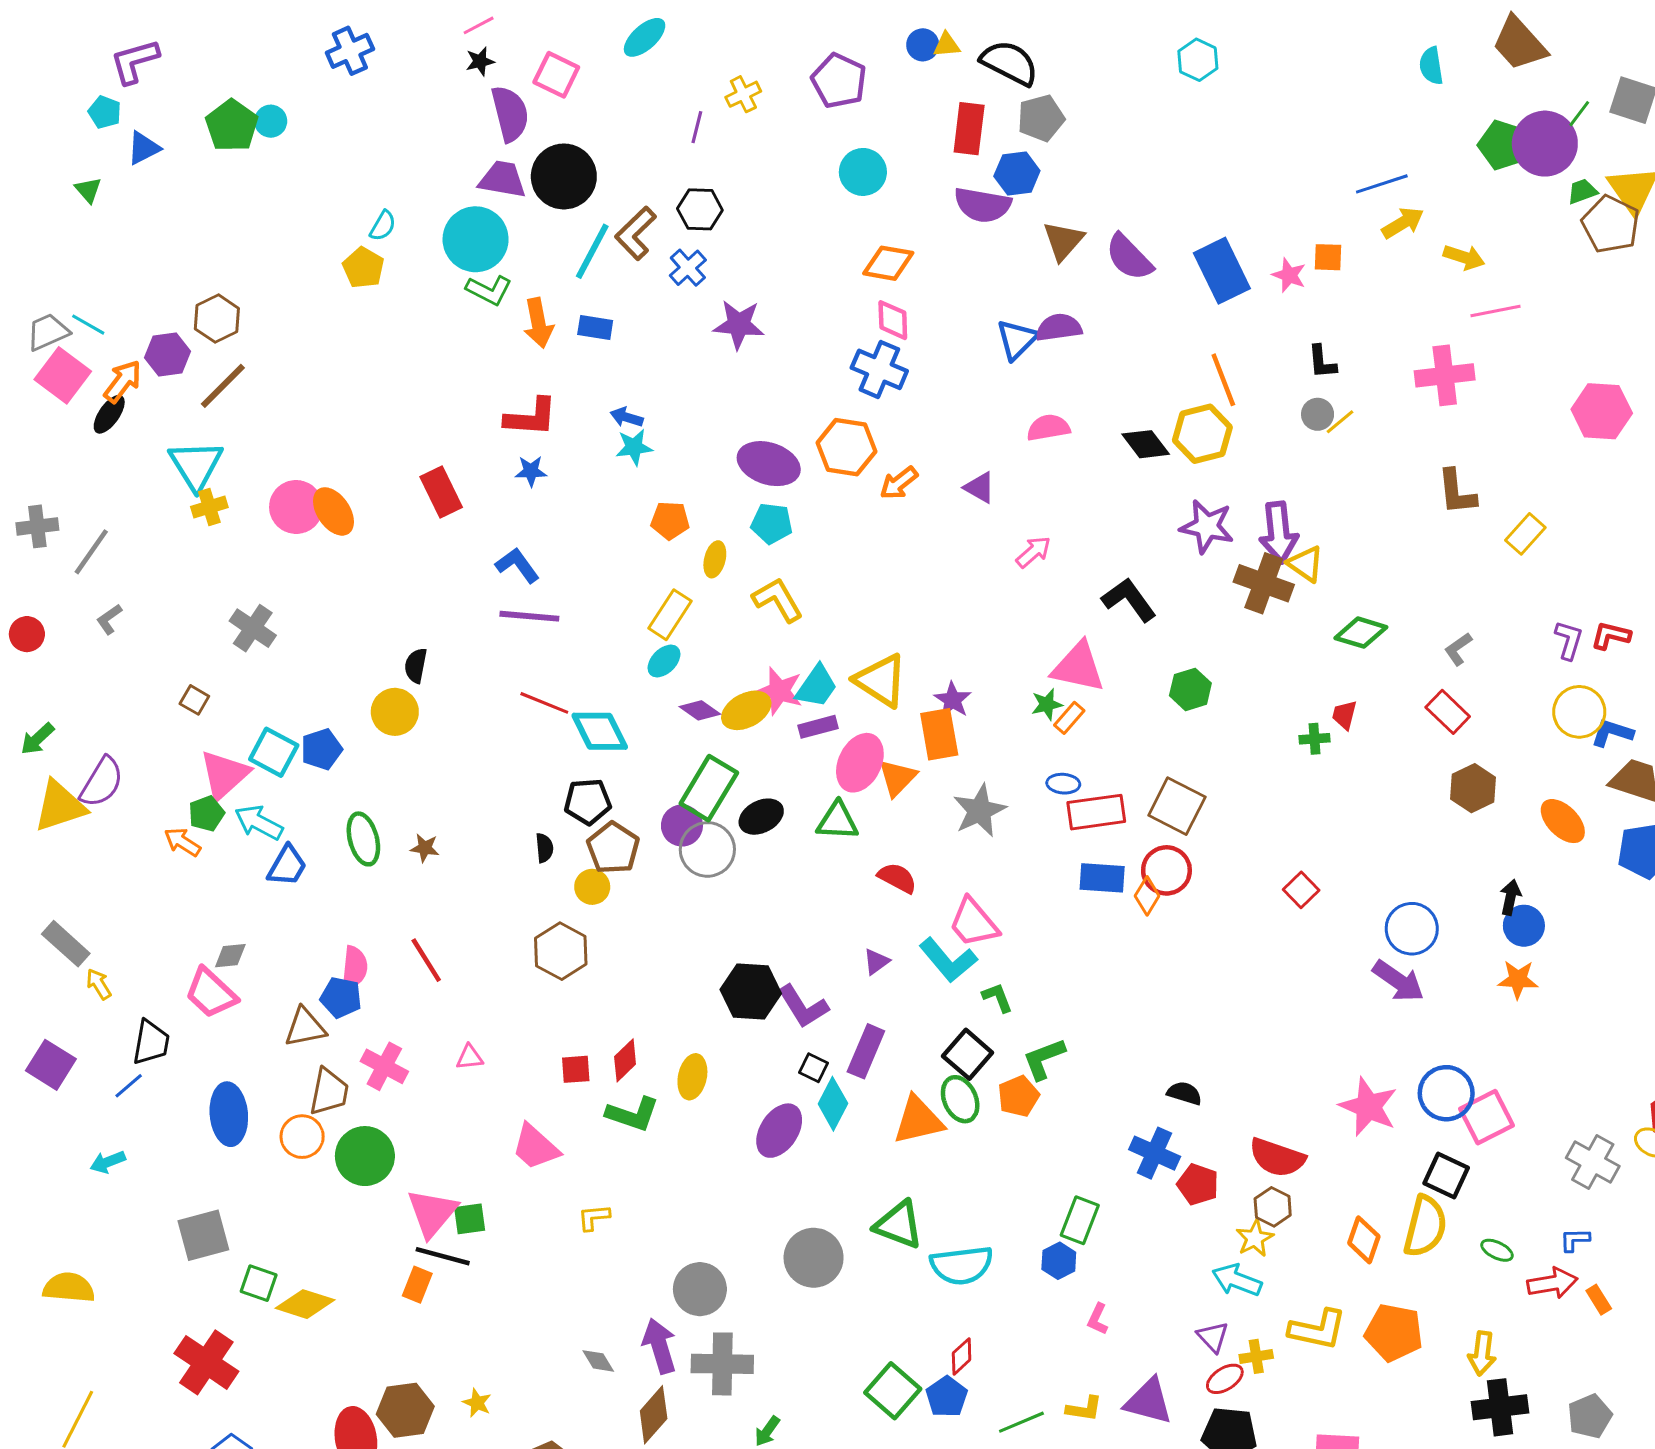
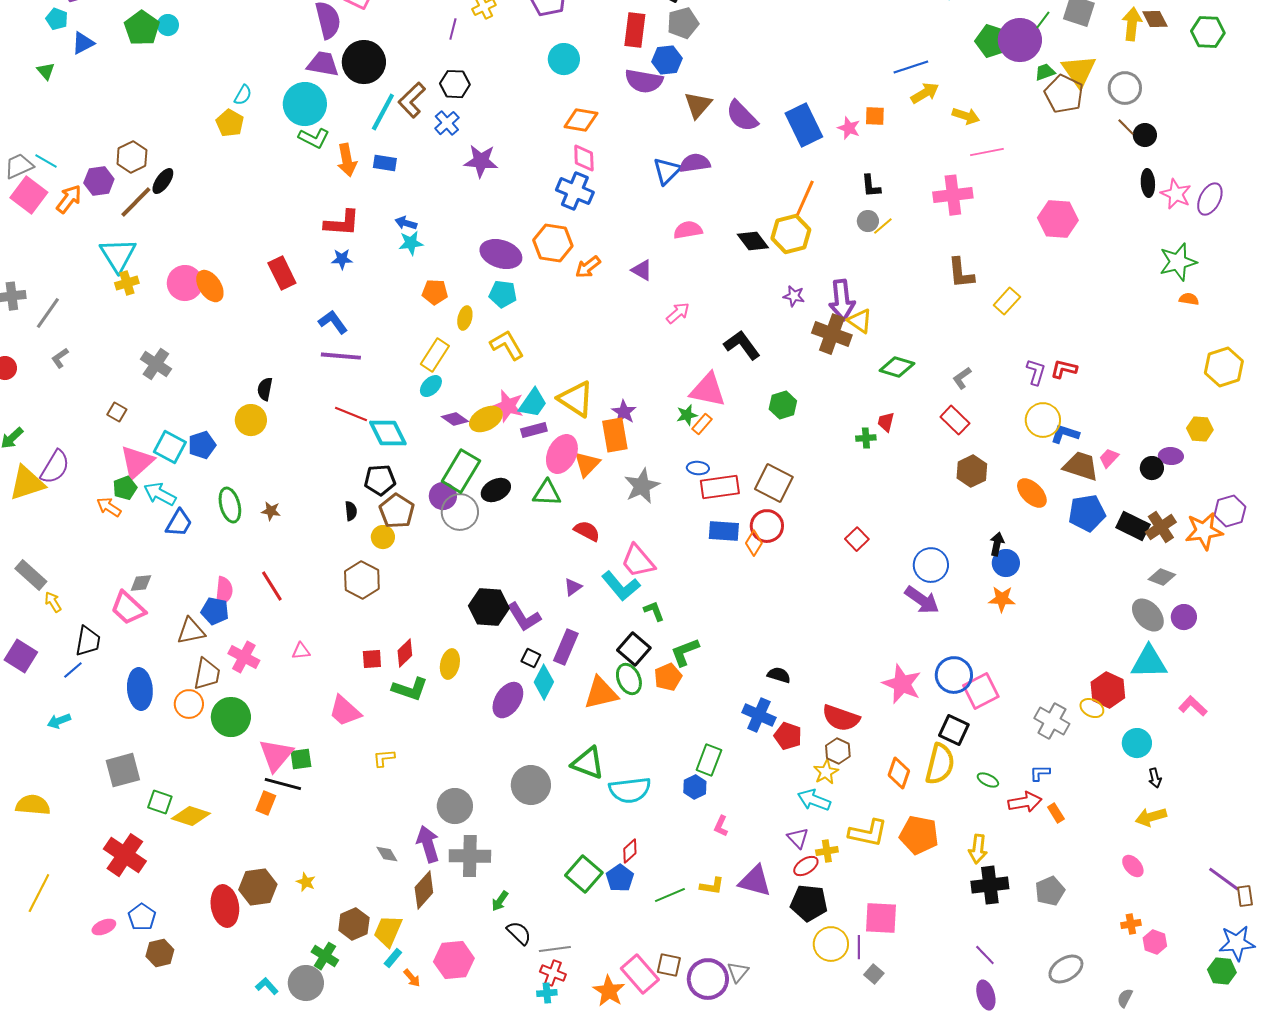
orange line: (1223, 380) -> (805, 198), turned 45
black ellipse: (109, 414) -> (163, 181), moved
purple star: (1207, 526) -> (794, 296), size x0.6

